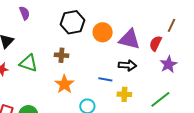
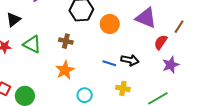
purple triangle: (130, 39) -> (146, 18), moved
blue line: (105, 79) -> (109, 63), moved

